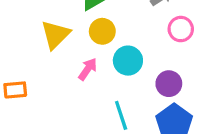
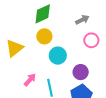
yellow triangle: (55, 35) -> (14, 48), moved
pink arrow: (88, 69) -> (30, 80), moved

